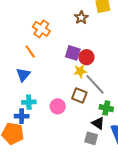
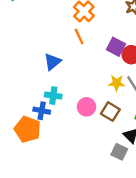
orange line: (30, 51) -> (79, 36), moved
yellow star: (80, 71) -> (117, 83), moved
brown square: (79, 95) -> (110, 112), moved

